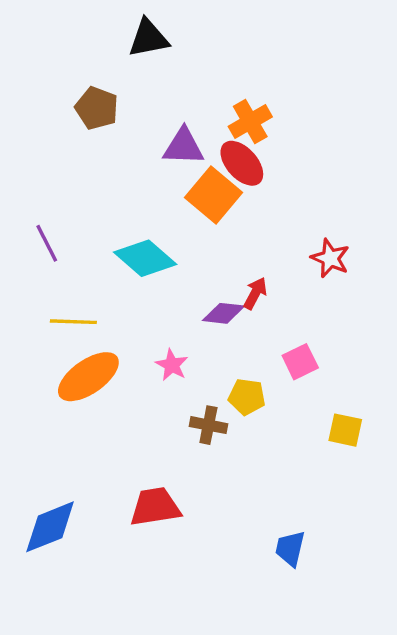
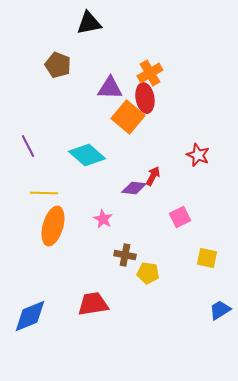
red ellipse: (242, 163) -> (145, 98), turned 32
orange ellipse: (88, 377) -> (53, 226), turned -39
yellow pentagon: (247, 397) -> (148, 273), moved
blue trapezoid: (290, 548) -> (220, 310), moved, turned 45

